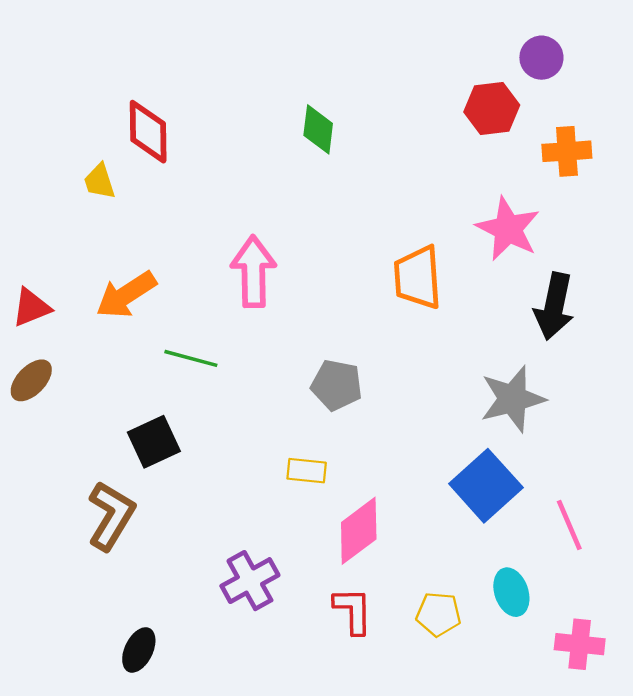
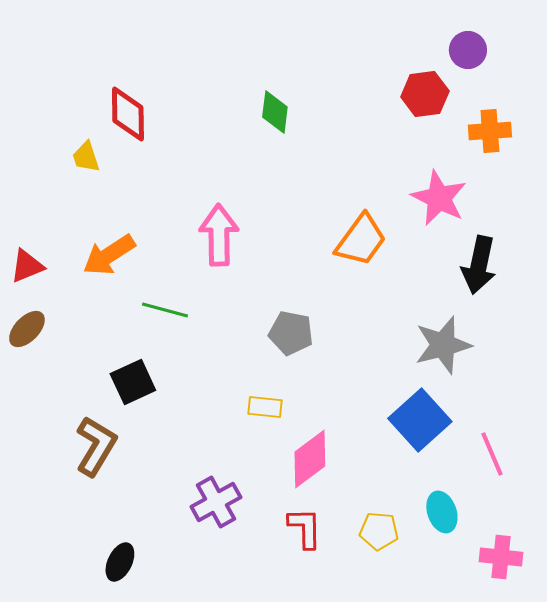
orange trapezoid: (418, 277) -> (361, 240), turned -140

